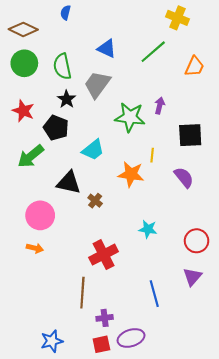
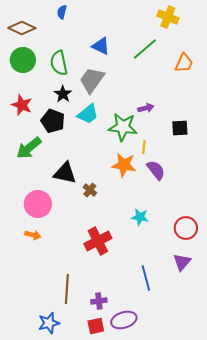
purple arrow: (160, 106) -> (146, 108), moved, turned 63
green star: (130, 117) -> (123, 127), moved
black square: (190, 135) -> (180, 128), size x0.7
cyan trapezoid: (93, 150) -> (88, 114), moved
purple semicircle: (184, 177) -> (156, 170), moved
brown line: (82, 293) -> (67, 289), moved

